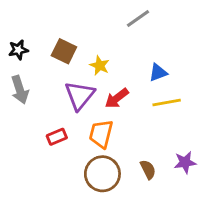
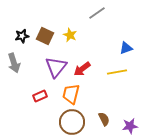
black star: (18, 50) -> (22, 36), moved
yellow star: (100, 66) -> (70, 35), moved
blue triangle: (158, 73) -> (126, 48), moved
purple star: (185, 162) -> (130, 126), moved

